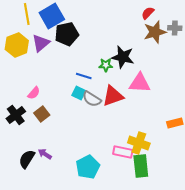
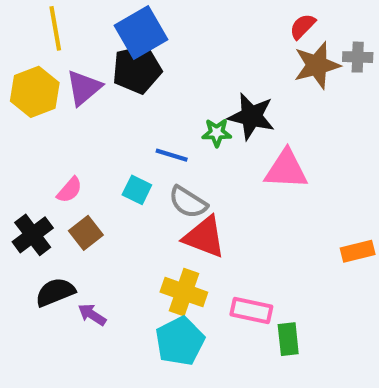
blue square: (52, 16) -> (141, 33), moved
cyan square: (79, 93) -> (137, 190), moved
red triangle: (113, 96) -> (204, 237), moved, turned 40
yellow cross: (139, 143) -> (184, 292), moved
black semicircle: (27, 159) -> (55, 292), moved, turned 36
green rectangle: (141, 166) -> (288, 339), size x0.7

